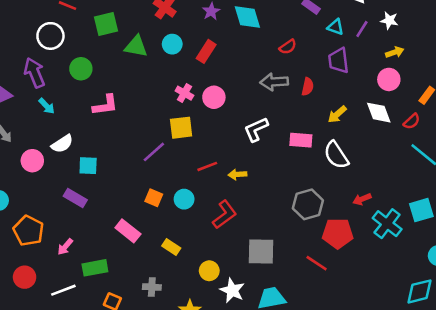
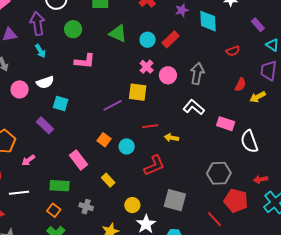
cyan circle: (172, 44) -> (148, 40), moved
green triangle: (136, 46) -> (118, 34), moved
gray arrow: (274, 82) -> (197, 73), moved, turned 90
yellow arrow: (337, 114) -> (258, 97), moved
white L-shape: (256, 129) -> (194, 107), turned 50
green rectangle: (95, 268) -> (60, 186), moved

